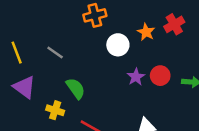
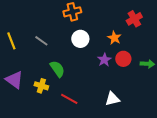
orange star: (146, 32) -> (114, 38), moved
white circle: (118, 45) -> (80, 39), moved
purple triangle: (24, 87) -> (14, 80), moved

